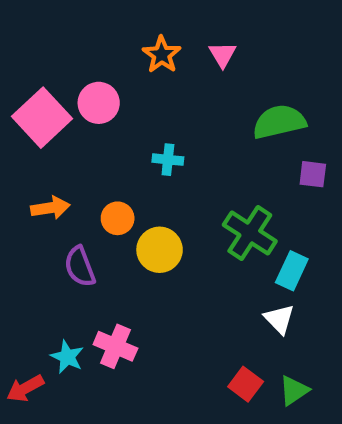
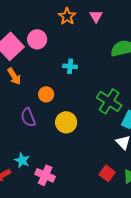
orange arrow: (50, 208) -> (14, 76), moved, turned 66
yellow circle: (160, 250) -> (66, 122), moved
pink cross: (115, 346) -> (45, 175), moved

